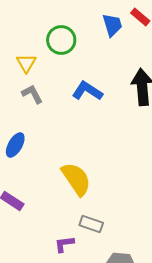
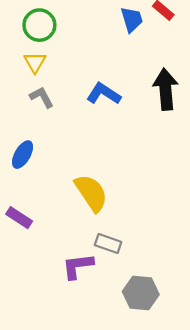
green circle: (61, 40) -> (39, 25), moved
purple L-shape: (64, 244) -> (78, 266), size x1.4

